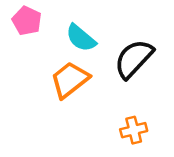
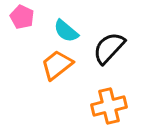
orange cross: (134, 130) -> (109, 106), size x1.6

